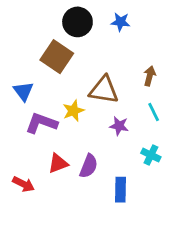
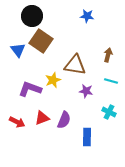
black circle: (77, 22) -> (32, 16), moved
blue triangle: (23, 91) -> (18, 50), moved
cyan line: (154, 112) -> (111, 81), turned -48
red arrow: (23, 184) -> (17, 122), moved

